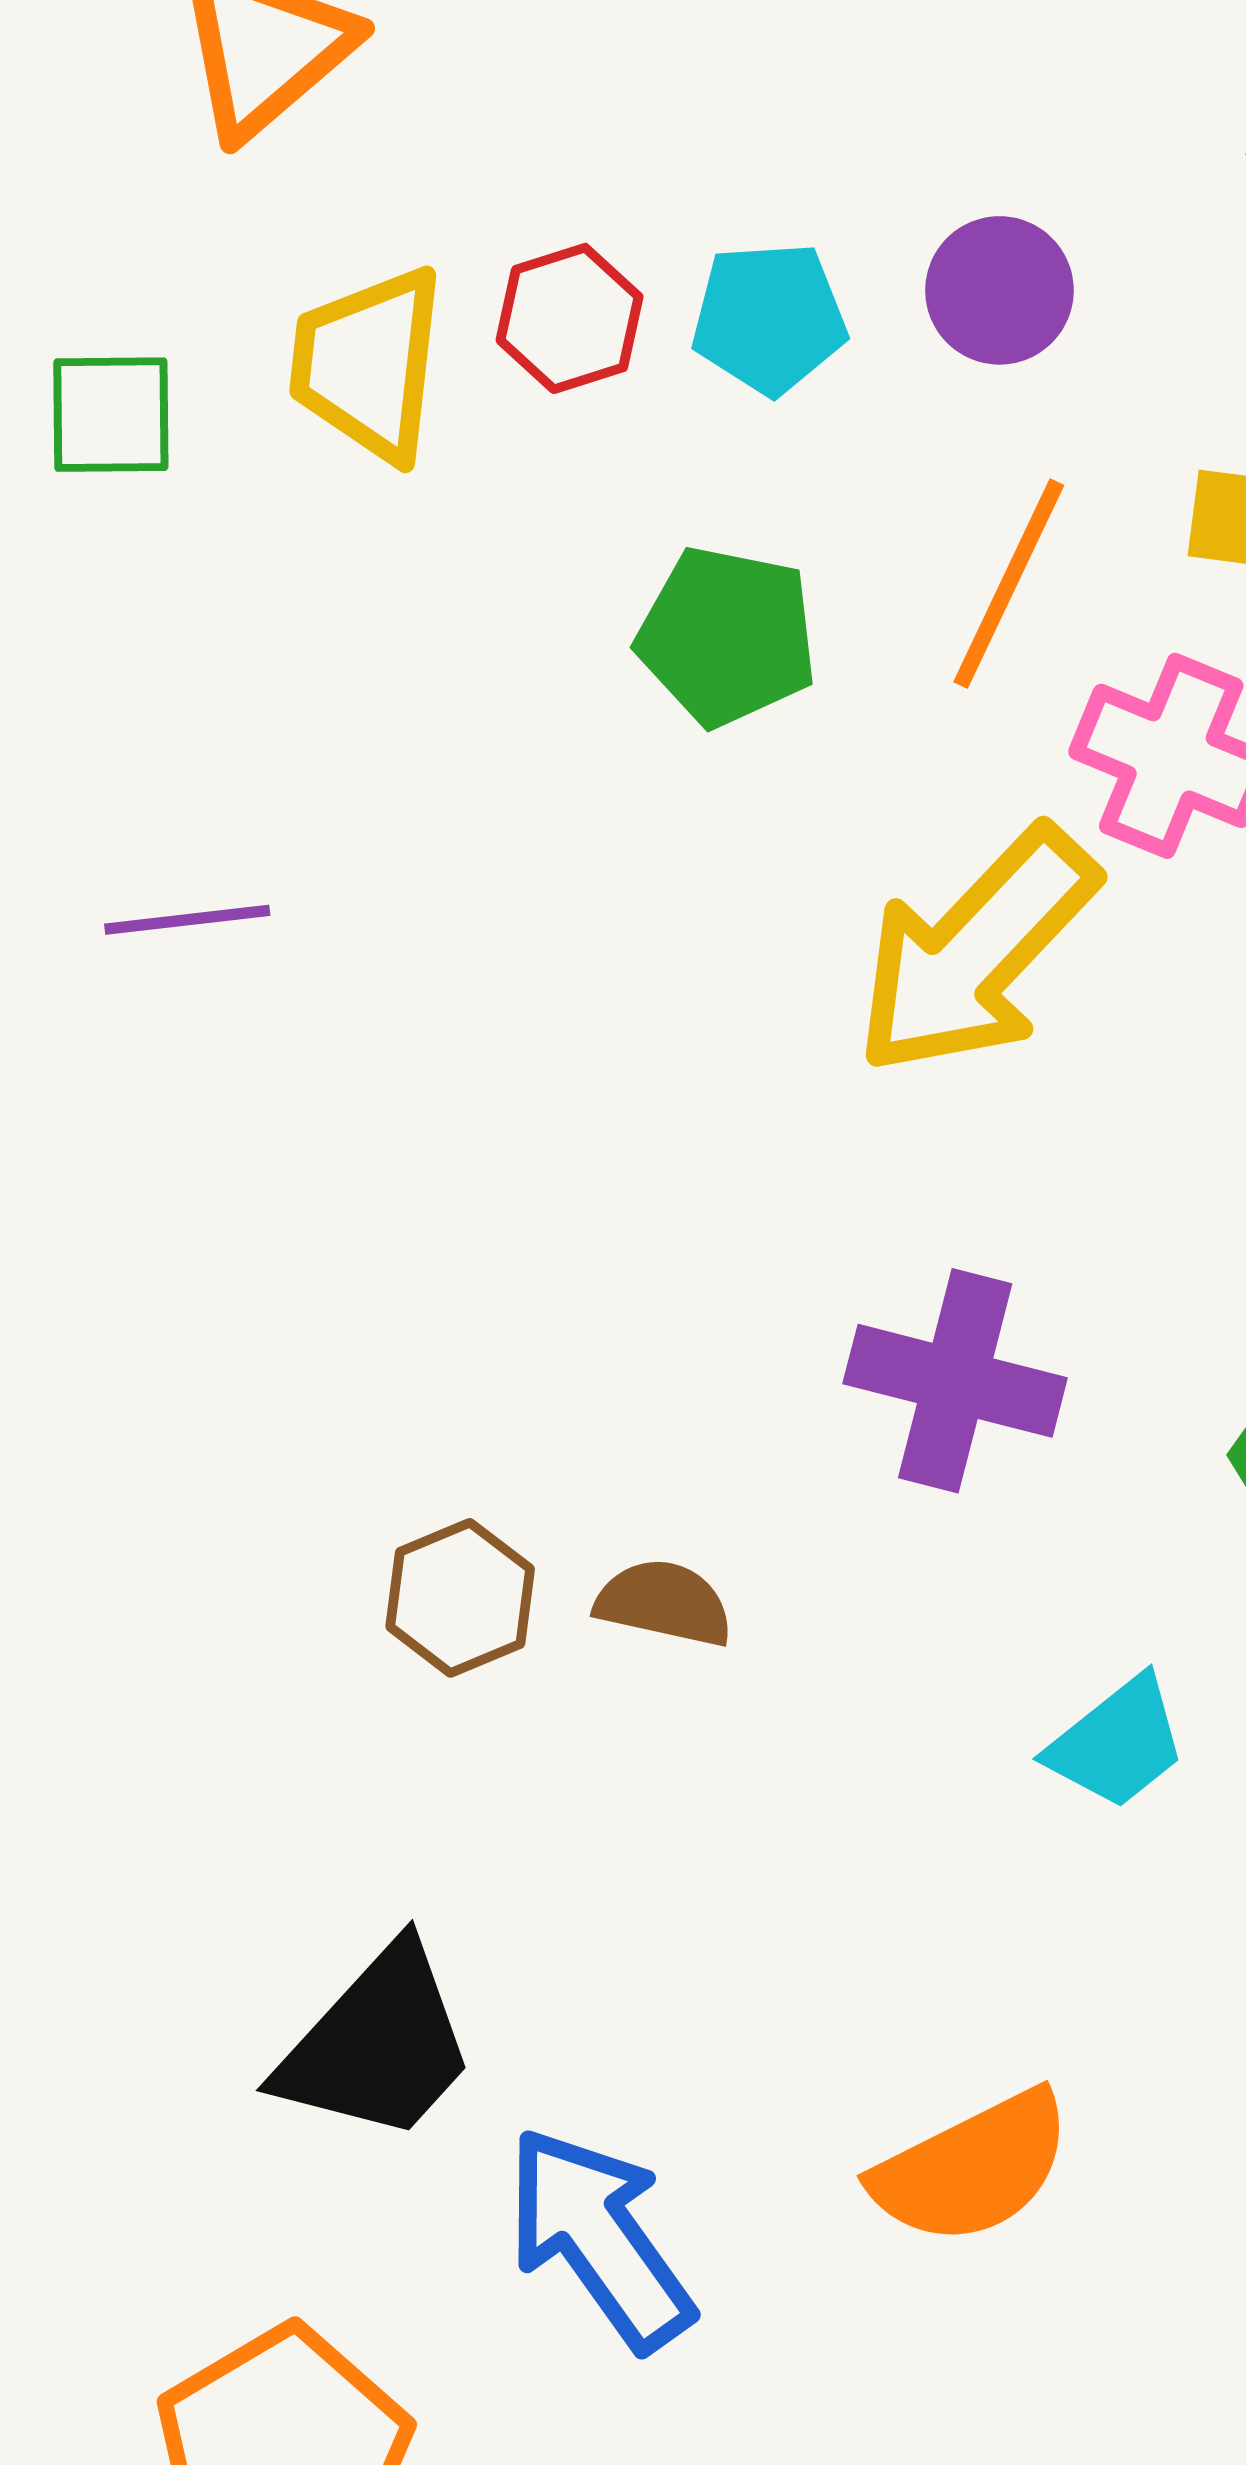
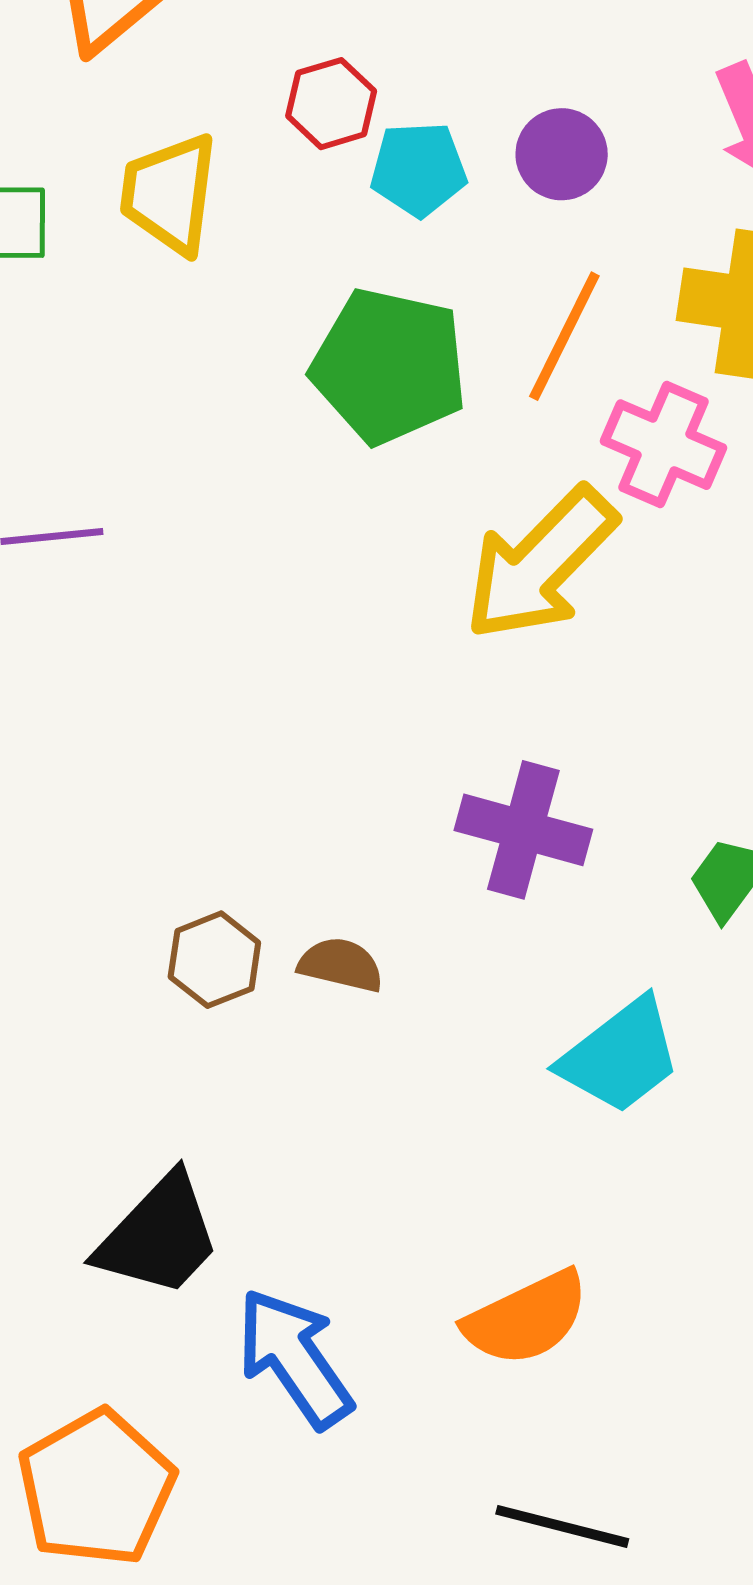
red hexagon: (570, 318) -> (331, 104), moved
green pentagon: (727, 636) -> (389, 366), size x1.4
cyan trapezoid: (1117, 1743) -> (620, 1056), size x1.4

